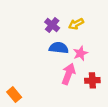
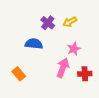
blue semicircle: (59, 48) -> (34, 44), moved
orange rectangle: (14, 95) -> (19, 74), moved

